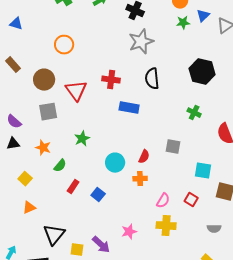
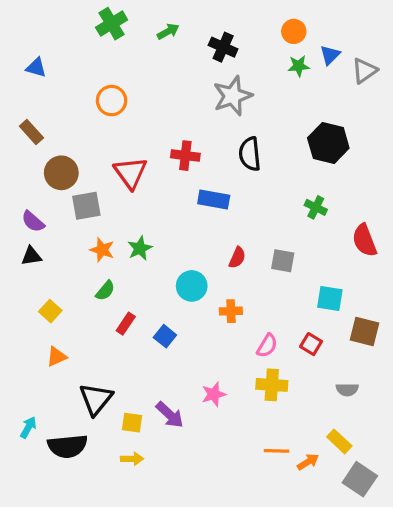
brown circle: (44, 80) -> (61, 173), moved
orange star: (43, 148) -> (102, 250), moved
red semicircle: (144, 157) -> (237, 258), moved

